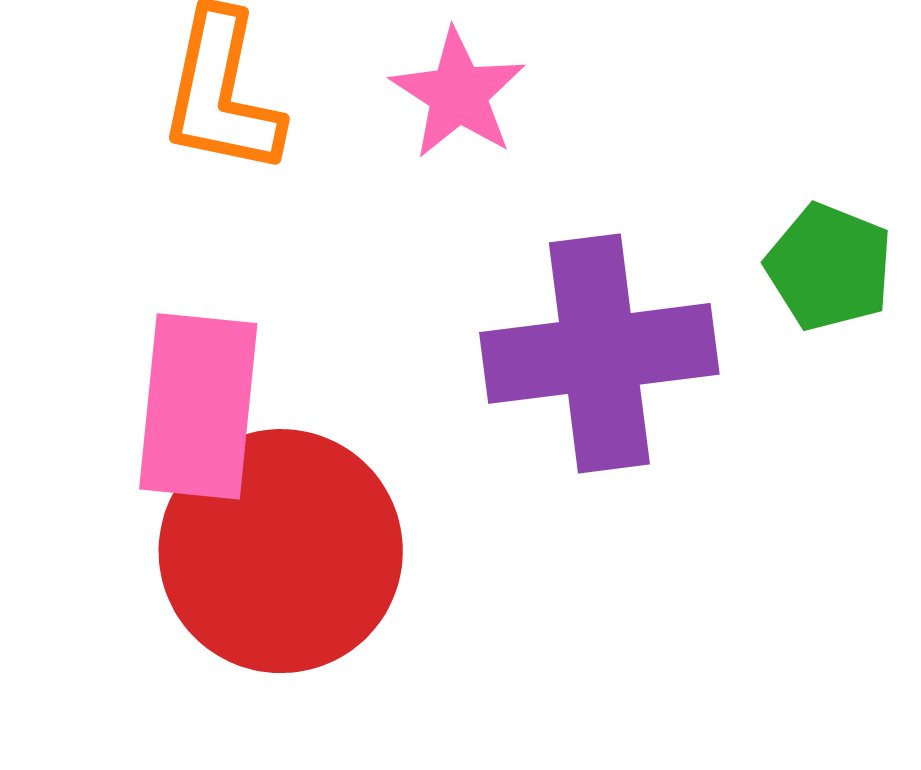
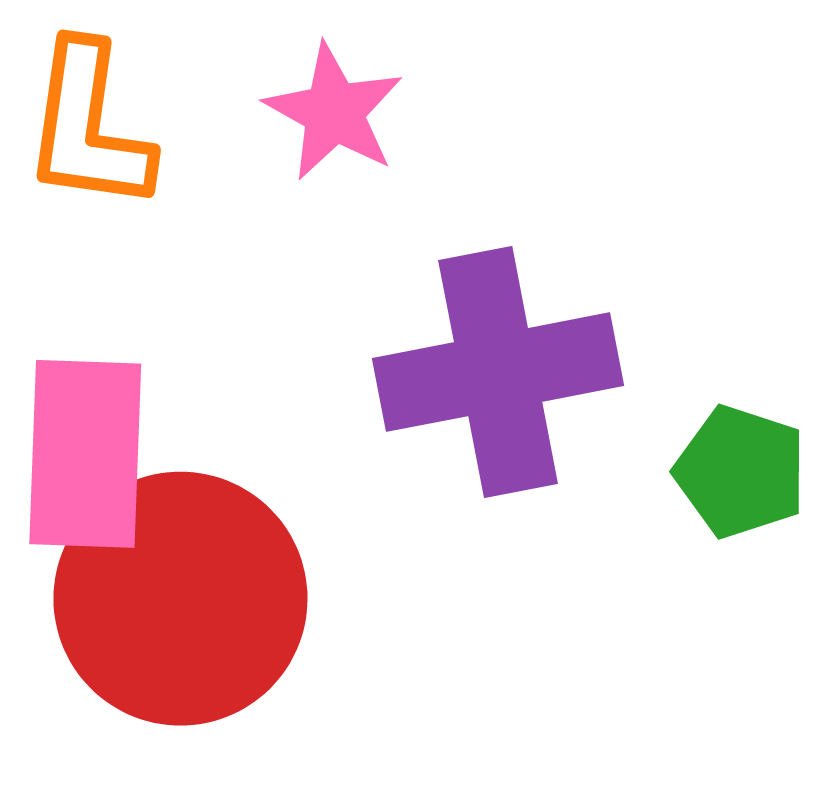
green pentagon: (829, 267) -> (741, 472), moved

